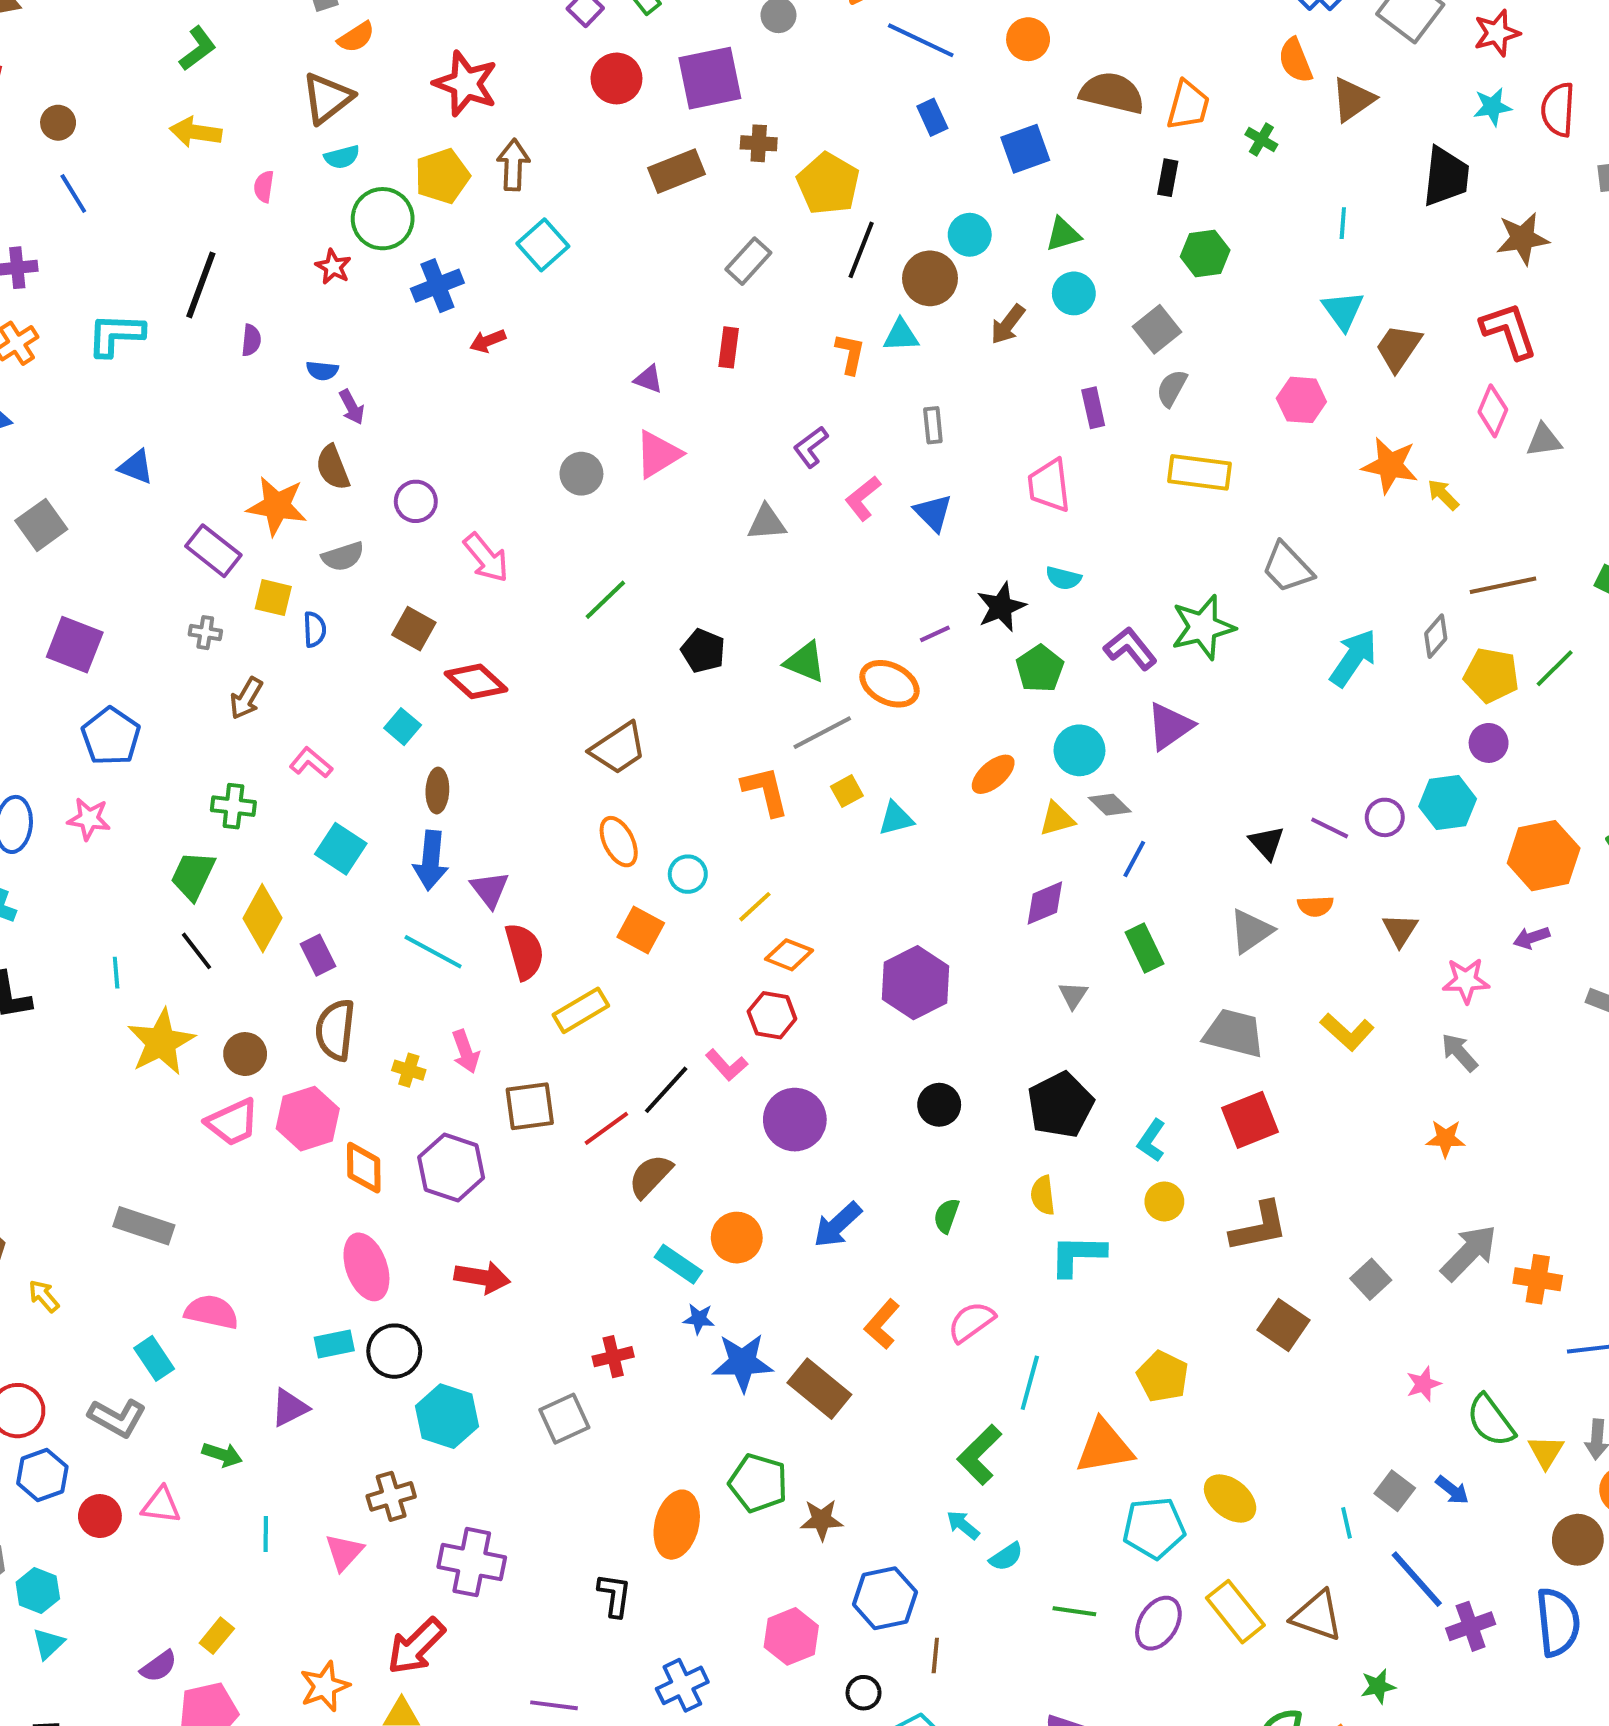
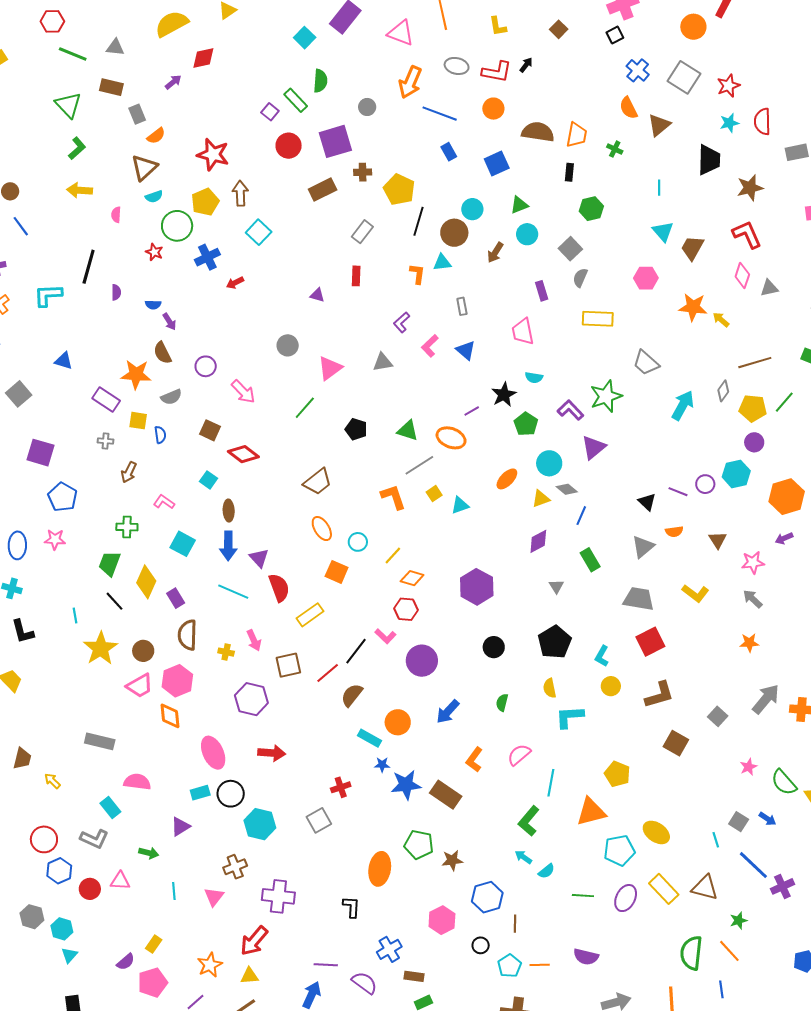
pink triangle: (658, 454) -> (330, 368), moved
orange diamond: (364, 1168) -> (170, 716), moved

